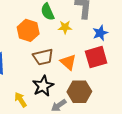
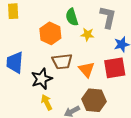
black star: (43, 86) -> (42, 79), moved
yellow arrow: (21, 100) -> (47, 102), moved

